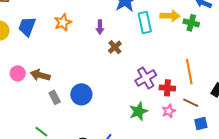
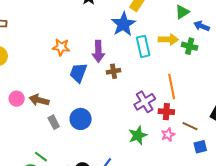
orange star: (63, 22) -> (61, 47), turned 30
blue trapezoid: (27, 27) -> (78, 73), moved
purple arrow: (100, 27) -> (98, 51), size x1.5
brown cross: (115, 47) -> (114, 71), turned 32
orange line: (189, 72) -> (172, 86), moved

